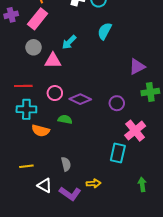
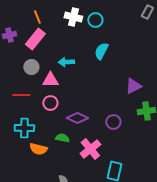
cyan arrow: (69, 42) -> (66, 62), turned 42
red line: (23, 86) -> (21, 95), moved
pink circle: (55, 93) -> (50, 103), moved
pink cross: (135, 131) -> (90, 149), moved

